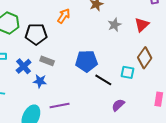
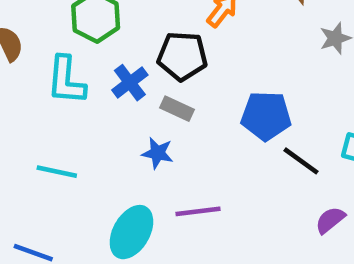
black pentagon: (36, 34) -> (182, 56), moved
blue cross: (24, 66) -> (130, 83), moved

